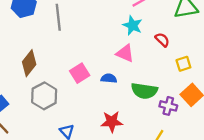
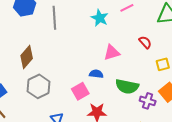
cyan star: (133, 25) -> (100, 18), moved
pink triangle: (125, 53) -> (112, 53), turned -42
pink square: (80, 73) -> (80, 91), moved

